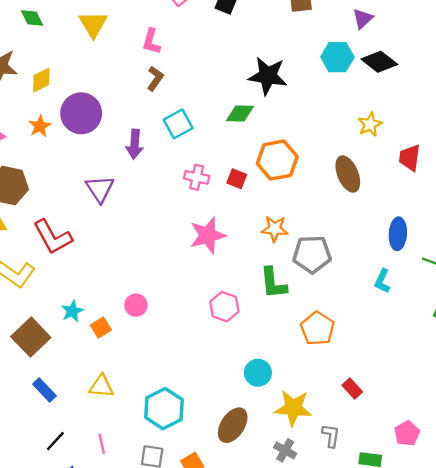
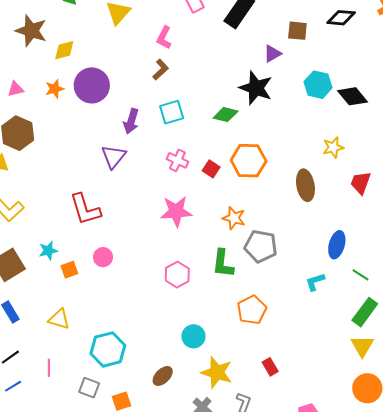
purple triangle: (363, 19) -> (272, 54), moved
purple triangle: (100, 189) -> (114, 157), moved
red L-shape: (53, 237) -> (85, 209), moved
cyan L-shape: (382, 281) -> (315, 282), turned 35
brown ellipse: (233, 425) -> (163, 376), size x0.7

